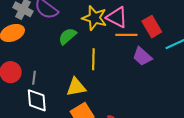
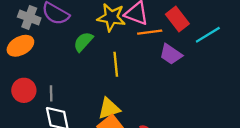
yellow triangle: (76, 87) -> (109, 109), moved

